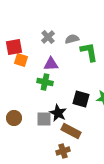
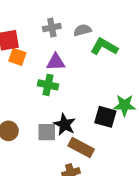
gray cross: (48, 37) -> (52, 28), turned 32
green L-shape: (89, 52) -> (104, 47), turned -50
black square: (81, 99) -> (105, 117), moved

